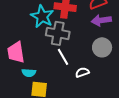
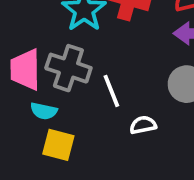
gray cross: (58, 33) -> (68, 68), moved

